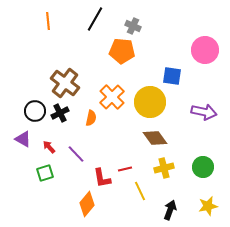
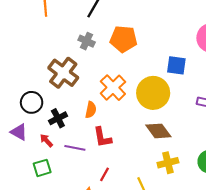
gray cross: (133, 26) -> (87, 41), moved
black cross: (60, 113) -> (58, 118), moved
purple line: (76, 154) -> (75, 148), turned -36
red line: (125, 169) -> (104, 174), moved, turned -48
red L-shape: (102, 178) -> (102, 137), moved

